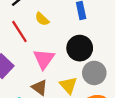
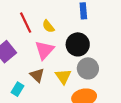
yellow semicircle: (42, 19) -> (48, 26), moved

